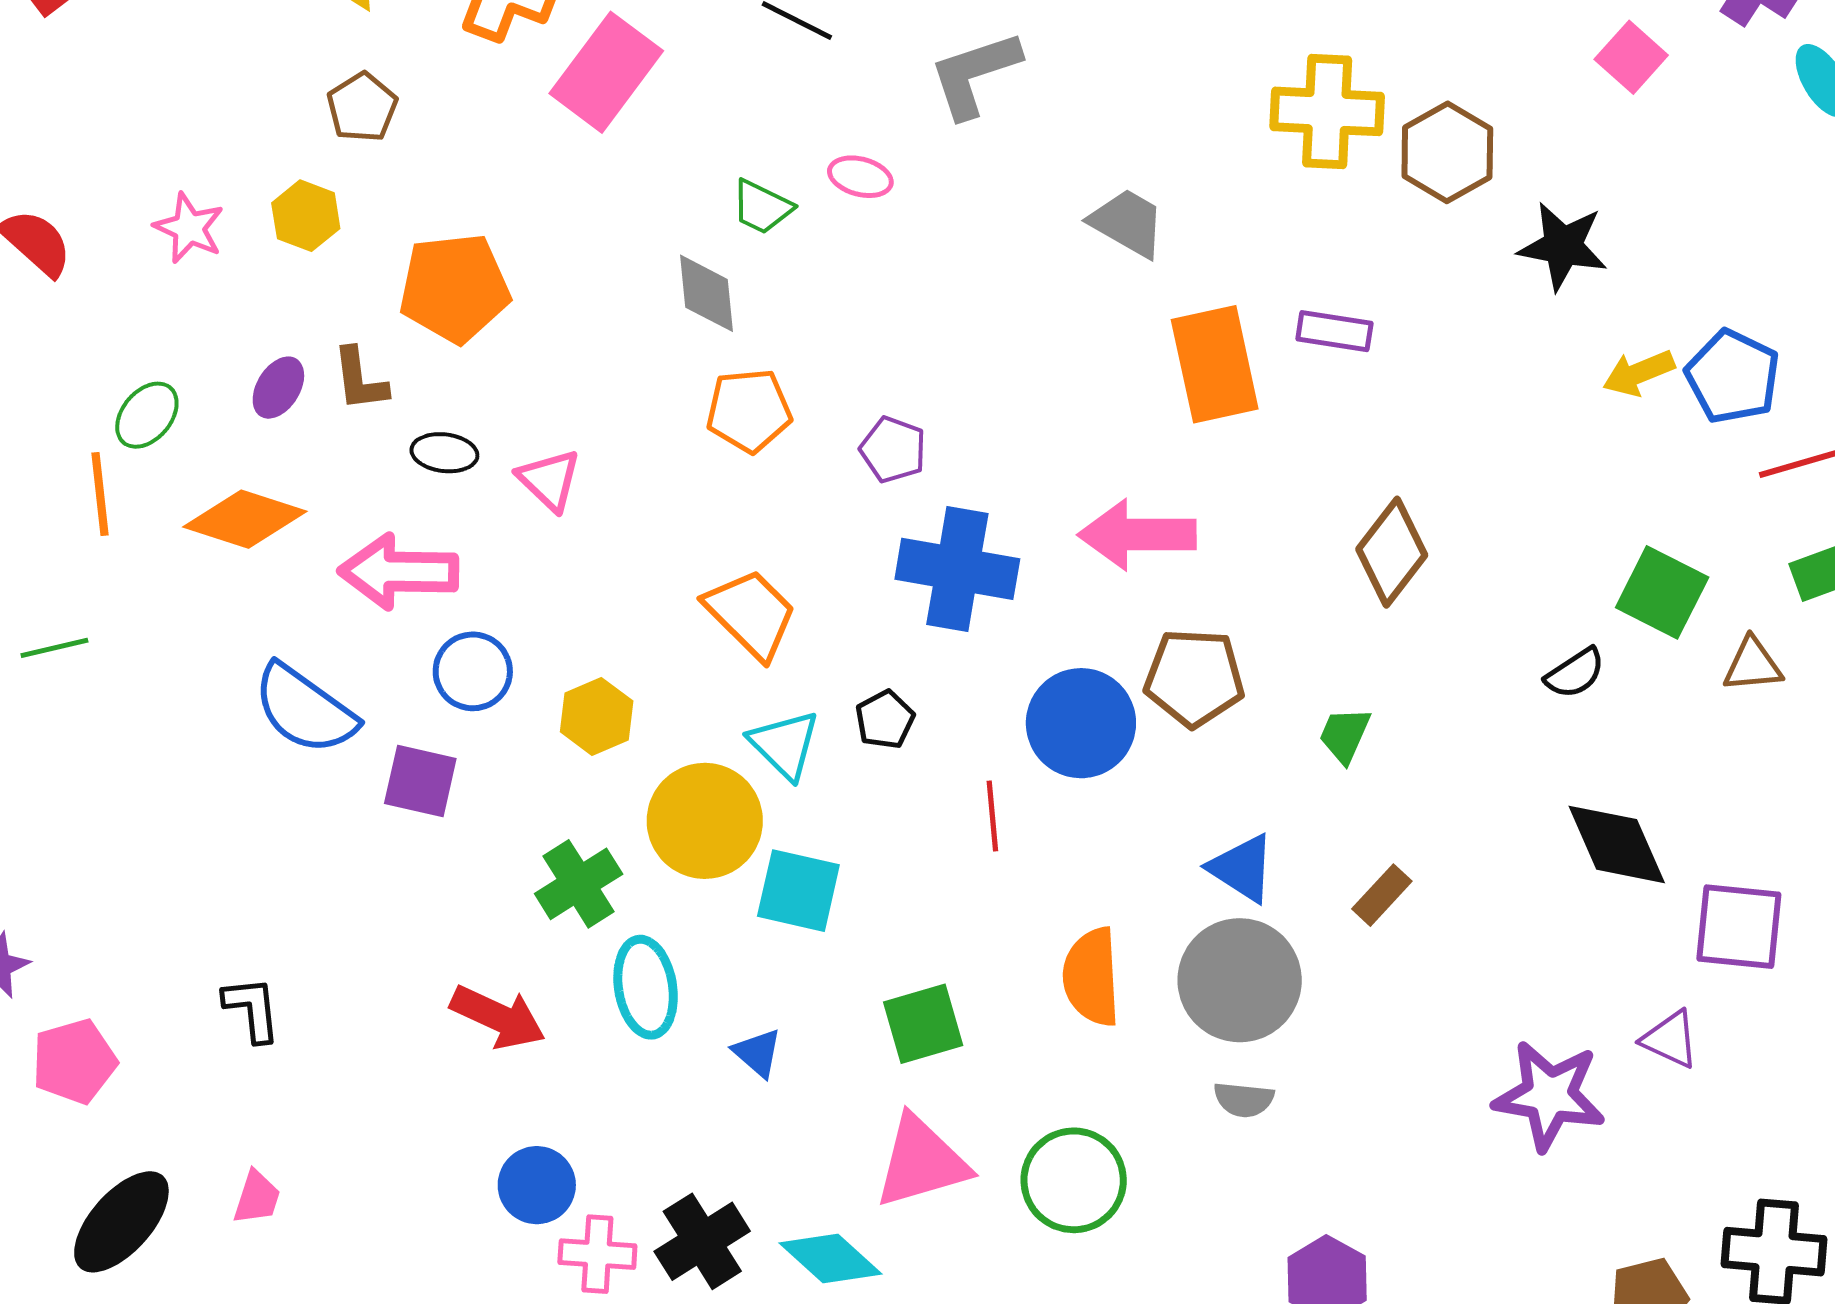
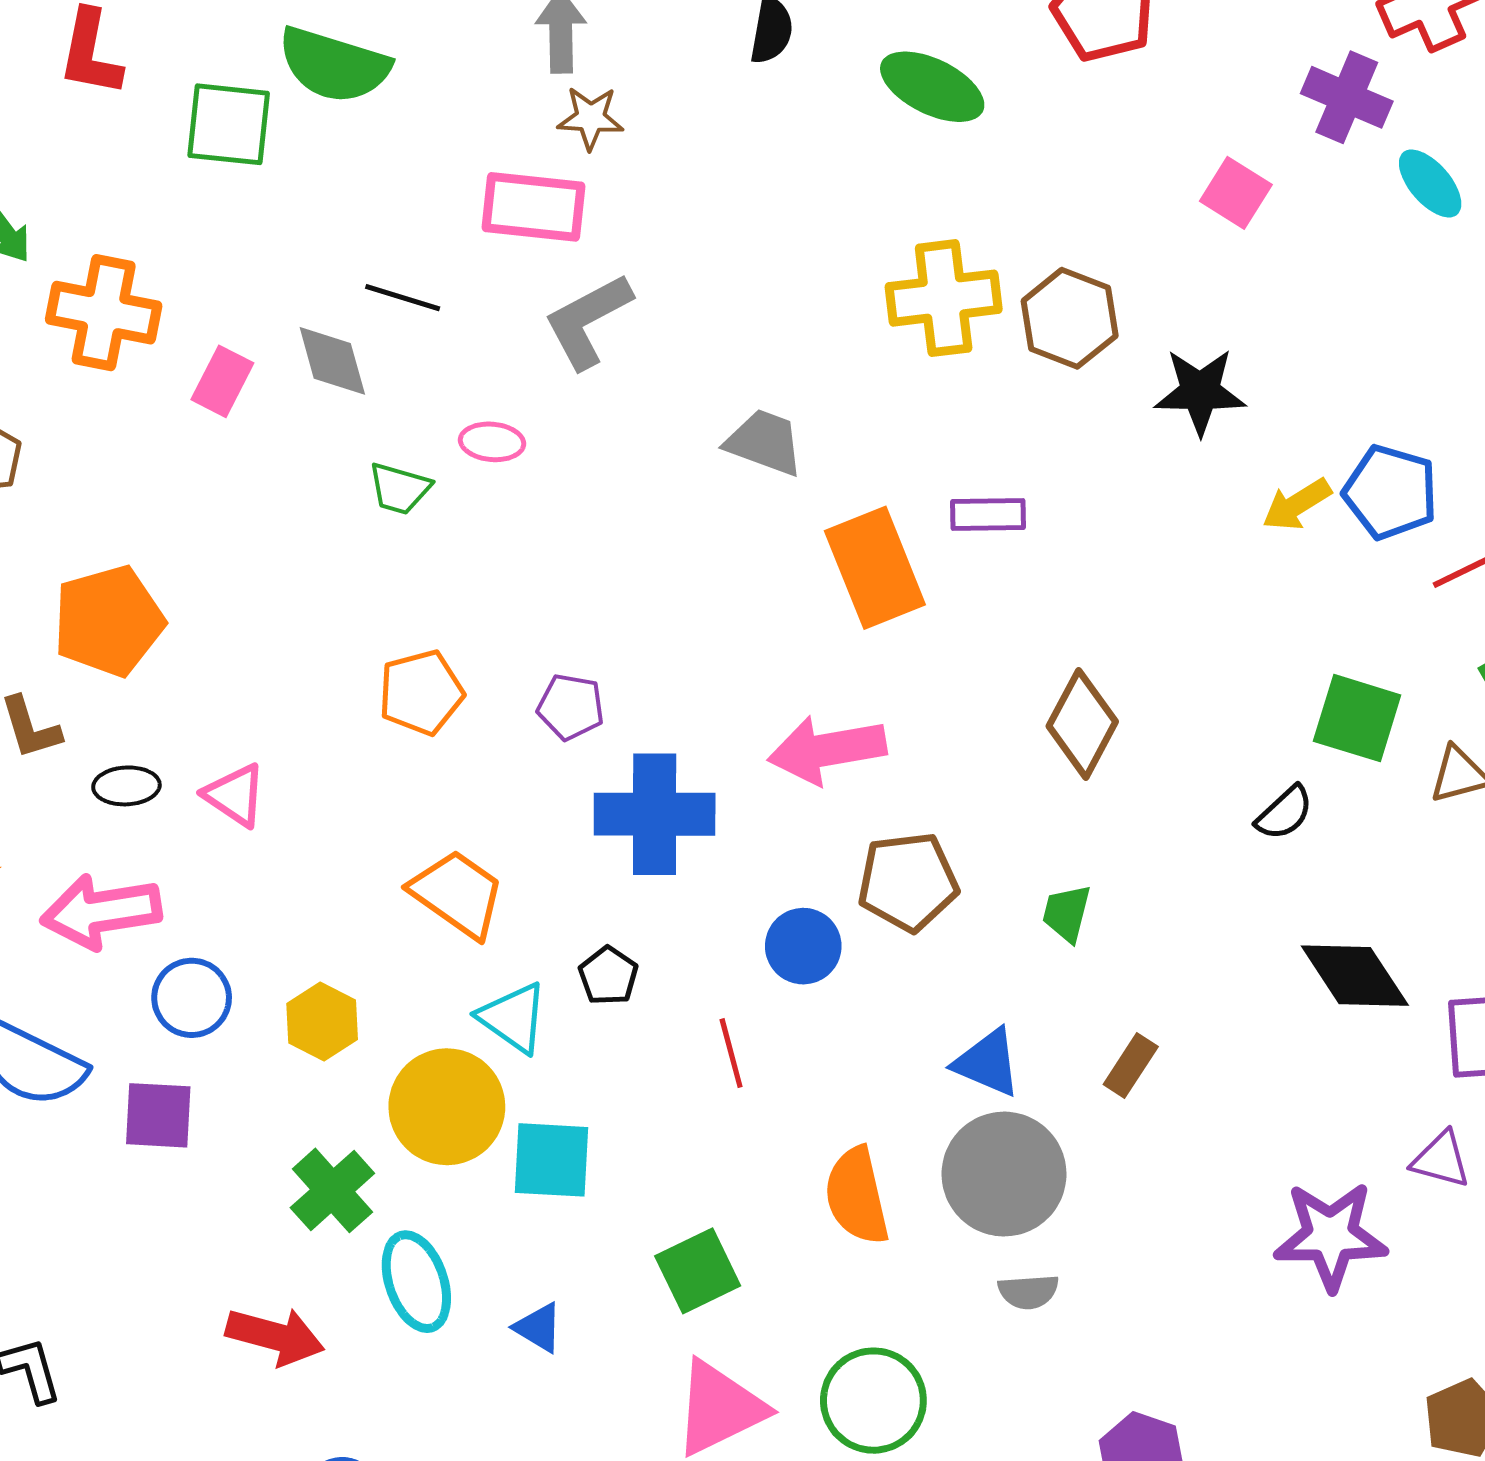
pink rectangle: (606, 72) -> (222, 381), size x0.6
gray diamond: (707, 293) -> (332, 361), moved
blue circle: (1081, 723) -> (803, 946), size x0.7

